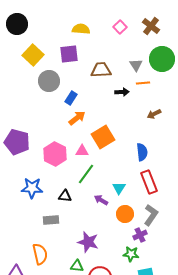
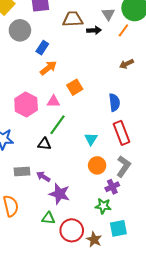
orange line: (143, 83) -> (123, 30), moved, turned -48
black arrow: (122, 92) -> (94, 30), moved
orange square: (103, 137) -> (75, 87), size x0.7
black triangle: (65, 196) -> (44, 144), moved
purple arrow: (101, 200) -> (43, 177), moved

